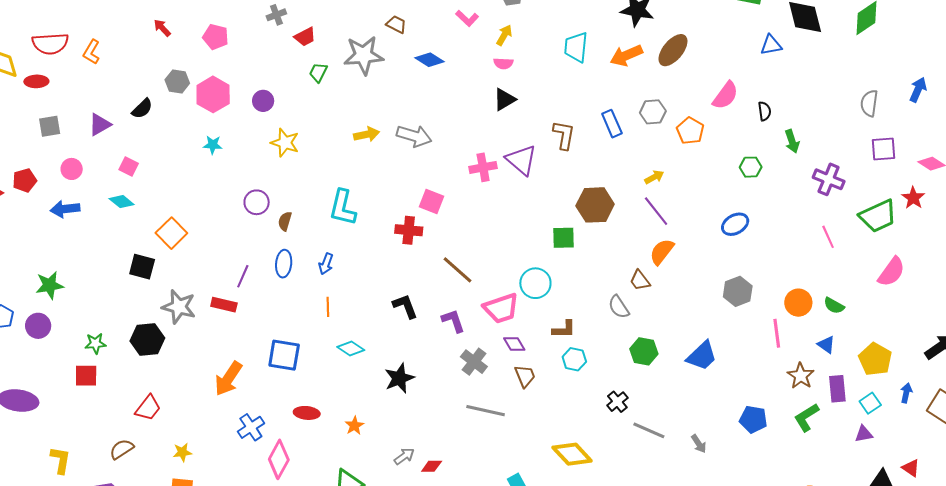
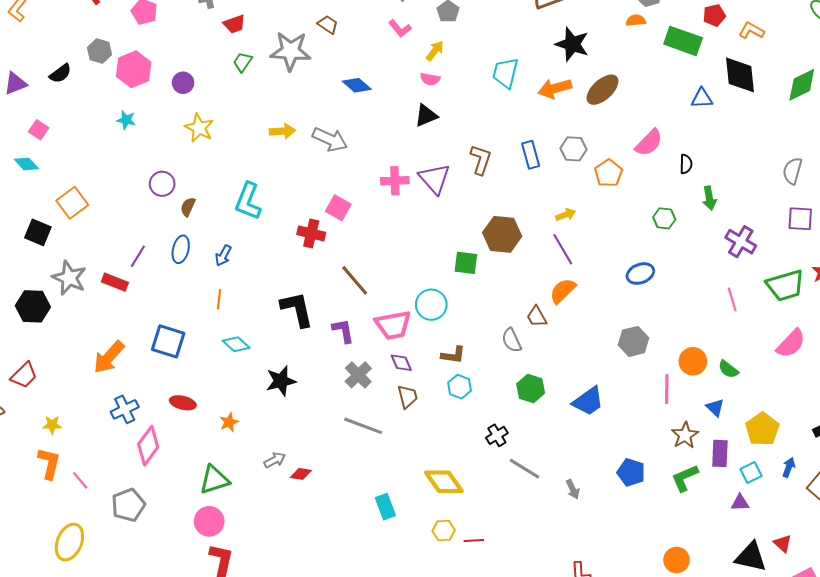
blue diamond: (430, 60) -> (357, 85), moved
black L-shape: (405, 306) -> (297, 309), size x1.4

